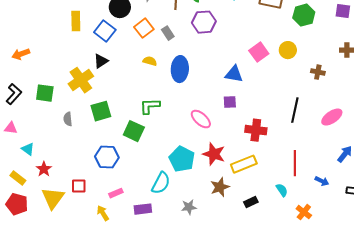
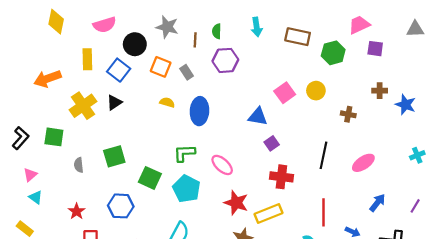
orange square: (144, 28) -> (161, 67), turned -30
orange arrow: (21, 54) -> (47, 79), moved, size x1.4
yellow cross: (81, 80) -> (83, 106), moved
purple square: (230, 102) -> (272, 143), moved, turned -32
green L-shape: (150, 106) -> (184, 153), moved
pink triangle: (11, 128) -> (30, 175), moved, turned -48
cyan pentagon: (182, 159) -> (187, 189), moved
red star: (44, 169) -> (77, 211), moved

